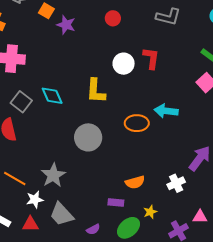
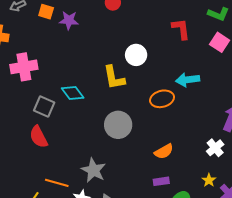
red L-shape: (151, 58) -> (181, 29), moved
white circle: (124, 64) -> (136, 55), moved
orange semicircle: (135, 182) -> (164, 151), moved
yellow star: (150, 212) -> (209, 180), moved

